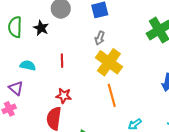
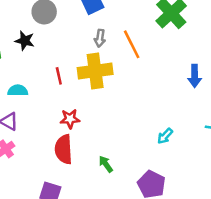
yellow cross: (109, 62) -> (95, 71), moved, turned -32
orange line: (112, 95) -> (132, 44), moved

